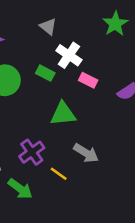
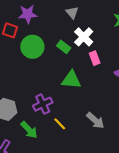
pink rectangle: (88, 80) -> (95, 58), turned 32
gray arrow: (86, 153) -> (95, 120), moved

